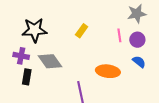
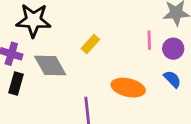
yellow rectangle: (82, 31) -> (90, 44), moved

